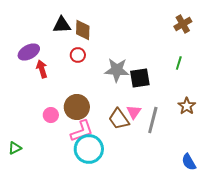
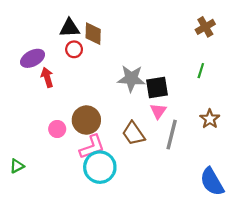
red circle: (78, 55) -> (74, 49), moved
pink triangle: (134, 112) -> (158, 111), moved
blue semicircle: (189, 162) -> (212, 182), size x1.5

